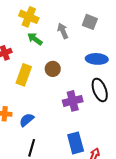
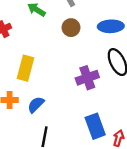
brown circle: (53, 69) -> (71, 28), moved
yellow rectangle: (24, 75) -> (25, 68), moved

